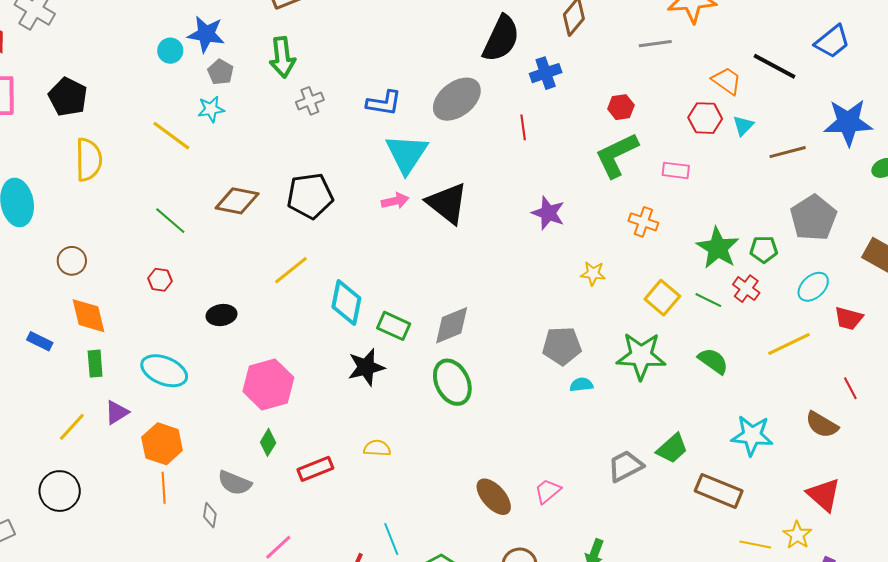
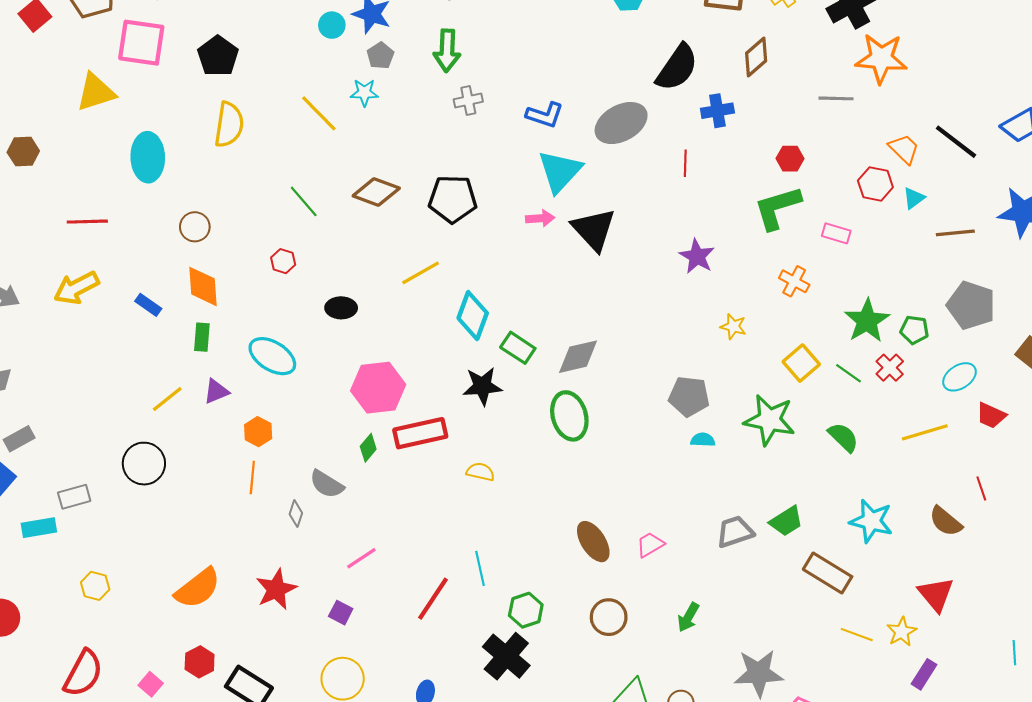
gray pentagon: (813, 218) -> (971, 305), turned -30
orange hexagon: (162, 444) -> (258, 432), size x0.7
red rectangle: (315, 469) -> (420, 433), moved, size x1.4

